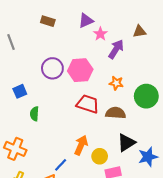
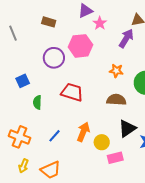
brown rectangle: (48, 21) -> (49, 22), moved
purple arrow: (116, 49) -> (126, 38), moved
pink hexagon: (80, 70) -> (81, 46), moved
red trapezoid: (88, 104) -> (72, 92), moved
blue line: (61, 165) -> (54, 136), moved

